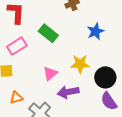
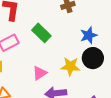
black circle: (105, 77) -> (93, 58), moved

